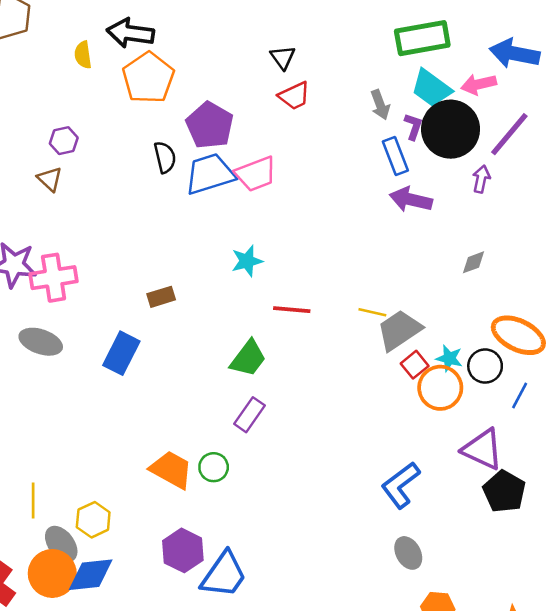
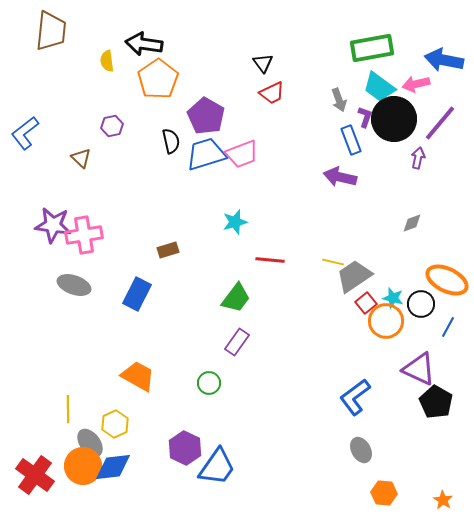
purple hexagon: (64, 141) -> (112, 126), moved
purple arrow: (411, 200) -> (340, 177), moved
orange trapezoid: (171, 470) -> (138, 376), moved

